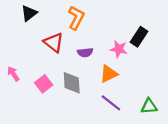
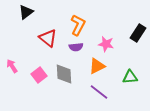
orange L-shape: (76, 18) -> (78, 25), moved
black rectangle: (139, 37) -> (138, 33), moved
green triangle: (149, 106) -> (130, 77), moved

